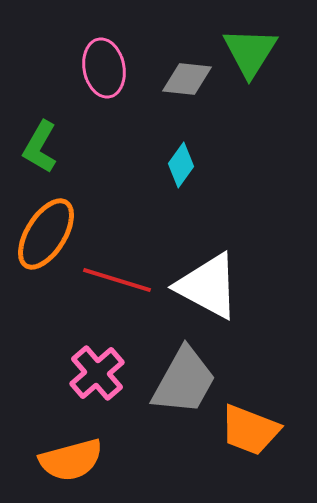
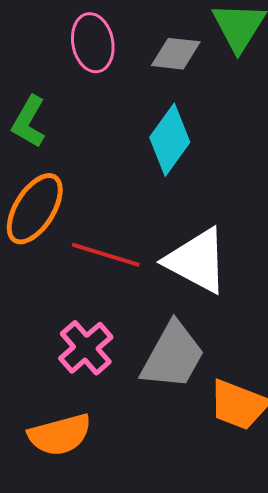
cyan diamond: (181, 165) -> (170, 140), size x1.6

